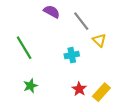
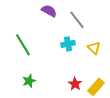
yellow triangle: (99, 40) -> (94, 48), moved
cyan cross: (72, 55) -> (68, 44), moved

